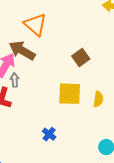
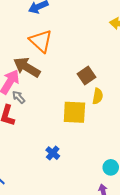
gray arrow: (15, 80) -> (19, 97), turned -40
yellow semicircle: (98, 99) -> (98, 96), moved

